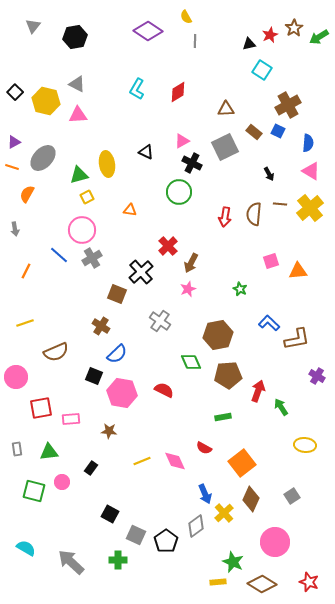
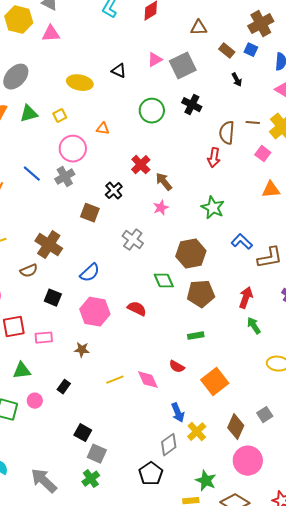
gray square: (225, 147) -> (183, 66), moved
black cross: (192, 163) -> (192, 105), moved
yellow ellipse: (107, 164) -> (80, 83), turned -70
black arrow: (269, 174) -> (237, 80), moved
green triangle: (79, 175) -> (29, 114), moved
red arrow: (225, 217) -> (214, 158), moved
pink circle: (82, 230) -> (73, 149), moved
pink square: (271, 261) -> (263, 154), moved, turned -35
brown arrow: (191, 263) -> (164, 182), turned 114
black cross: (141, 272) -> (114, 191), size x0.7
green star: (240, 289) -> (213, 208), size x1.6
brown cross: (101, 326) -> (49, 245), moved, size x1.5
brown semicircle: (56, 352) -> (29, 271), size x0.7
black square: (94, 376) -> (53, 298), moved
red arrow: (258, 391) -> (246, 298), moved
brown diamond: (251, 499) -> (236, 427), moved
gray square: (136, 535) -> (97, 454), moved
black pentagon: (166, 541) -> (151, 474), moved
green cross: (118, 560) -> (91, 479), turned -36

